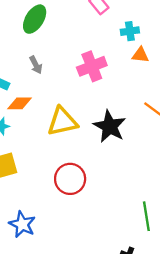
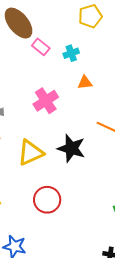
cyan cross: (130, 31) -> (71, 53), moved

